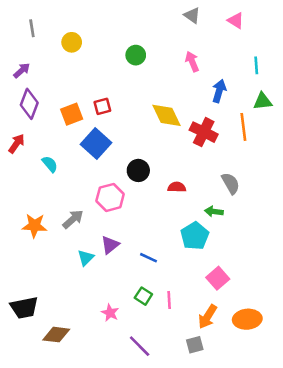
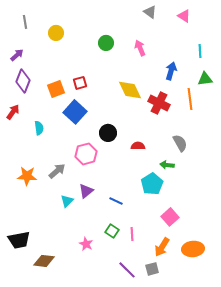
pink arrow: (192, 62) -> (140, 48), moved
cyan semicircle: (50, 164) -> (39, 128), turned 32
purple line: (140, 346) -> (127, 270), moved

